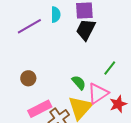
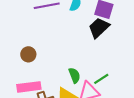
green line: (110, 68) -> (101, 79), moved

